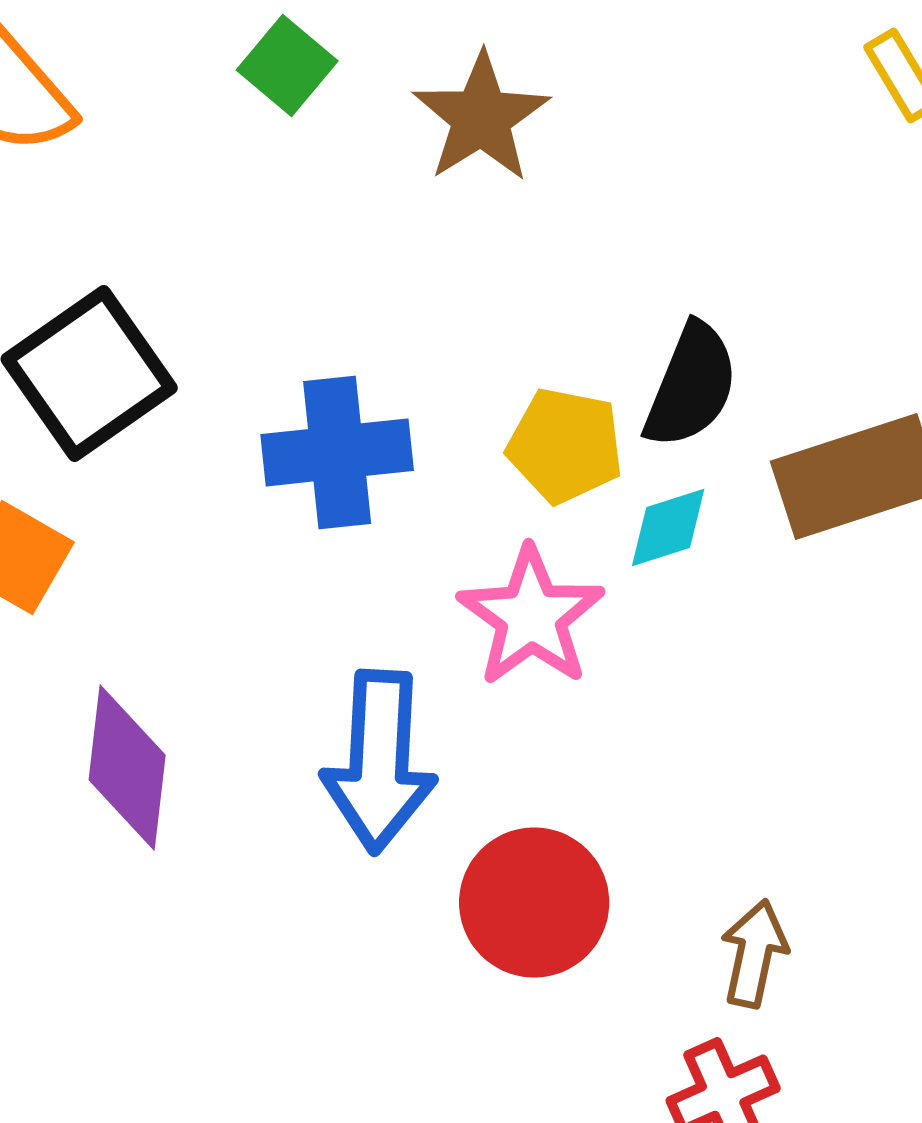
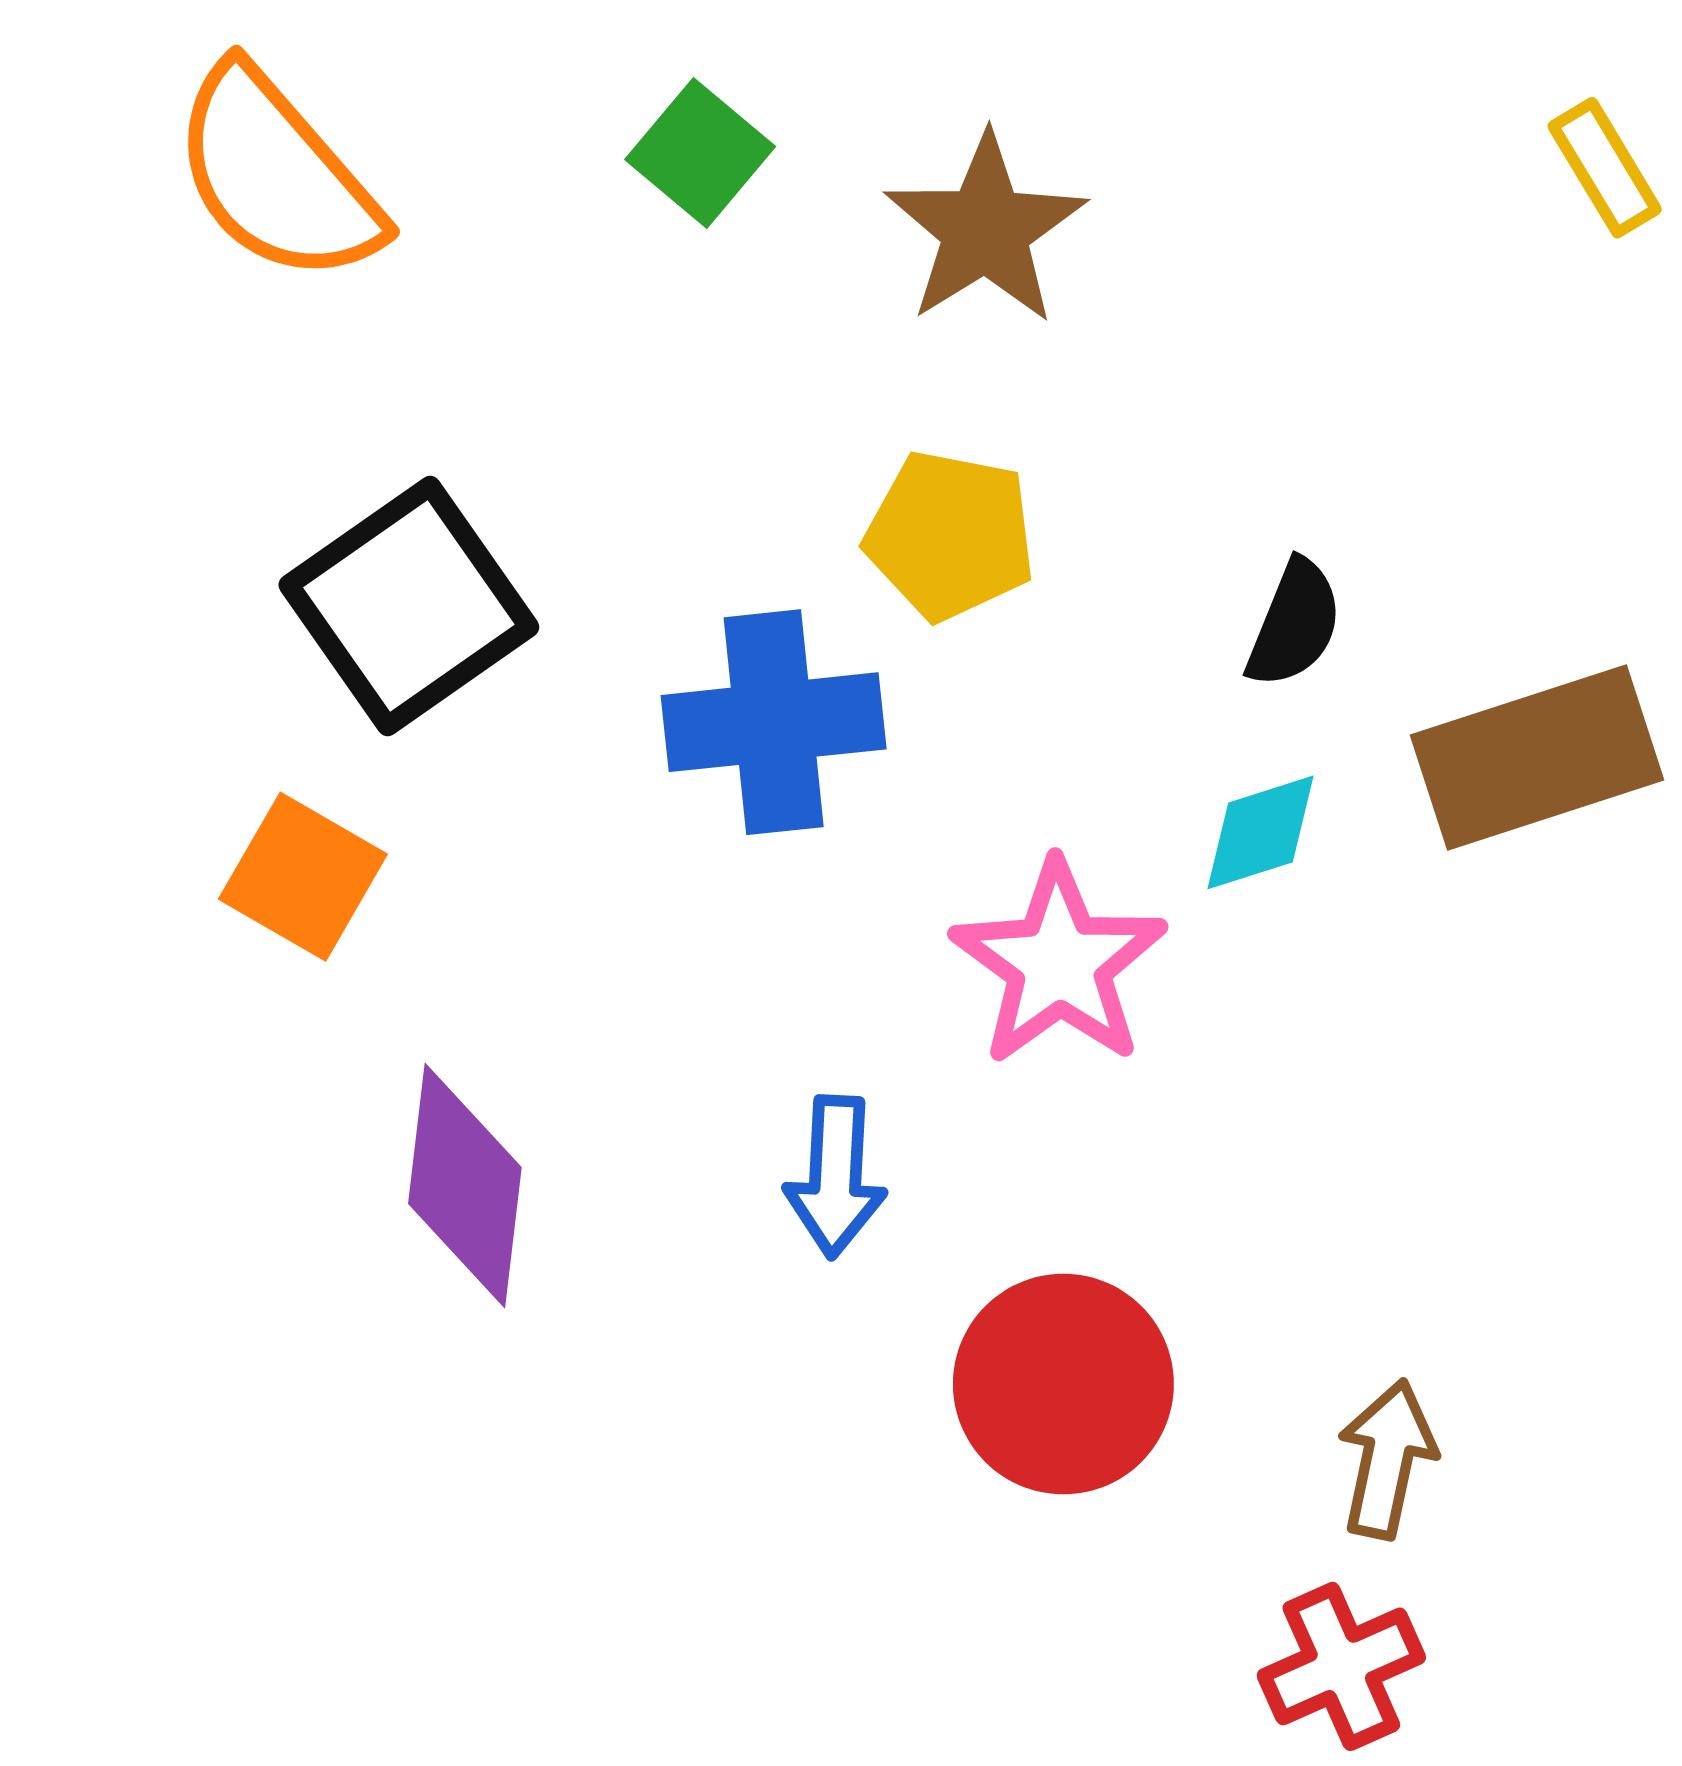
black semicircle: (691, 385) -> (1294, 624), size x0.7
yellow pentagon: (565, 445) -> (950, 535), moved
blue arrow: (379, 761) -> (835, 1177), size x0.6

